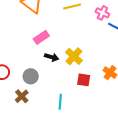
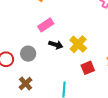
gray circle: (31, 76) -> (28, 54), moved
red square: (84, 80) -> (88, 68), turned -32

